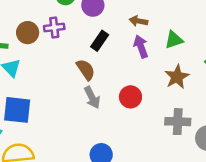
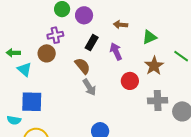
brown circle: (28, 33) -> (47, 53), moved
purple arrow: (141, 46) -> (116, 51), moved
red circle: (130, 97) -> (130, 81), moved

